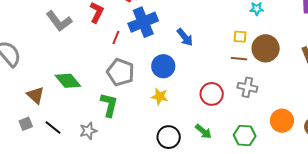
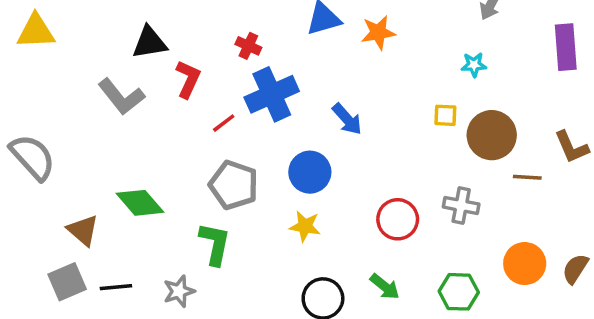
red line: (116, 37) -> (224, 123), turned 32
brown line: (239, 59) -> (527, 177), moved
gray square: (26, 124) -> (67, 282), size x1.5
black line: (53, 127) -> (116, 287), turned -42

